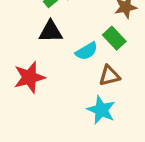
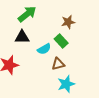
cyan star: (101, 110) -> (66, 84), moved, turned 30

